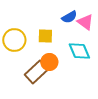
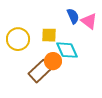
blue semicircle: (69, 17) -> (73, 16), turned -84
cyan diamond: (79, 51) -> (67, 50), moved

